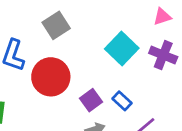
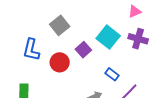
red circle: (51, 77) -> (60, 62), size x0.7
purple square: (91, 100) -> (83, 50), moved

